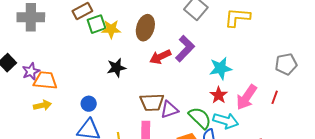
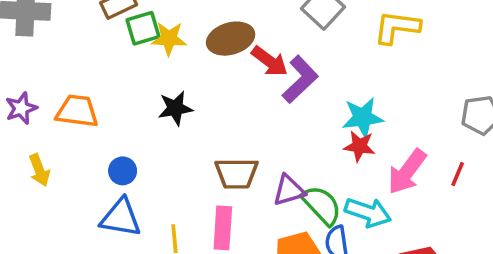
brown ellipse: (145, 28) -> (231, 39), turned 55
red arrow: (160, 57) -> (270, 61), moved, turned -120
orange trapezoid: (45, 80) -> (77, 111), moved
red star: (219, 95) -> (359, 146), moved, turned -30
yellow arrow: (42, 105) -> (39, 170), turned 78
purple triangle: (169, 110) -> (289, 190), moved

